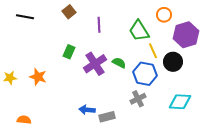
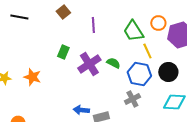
orange circle: (164, 15) -> (158, 23), moved
black circle: (173, 62) -> (168, 72), moved

